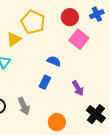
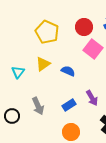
yellow triangle: (14, 39) -> (43, 64), moved
blue rectangle: (45, 82) -> (69, 105), moved, turned 32
gray arrow: (24, 106) -> (38, 106), moved

